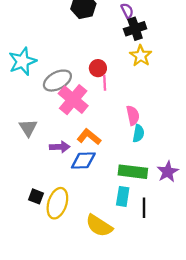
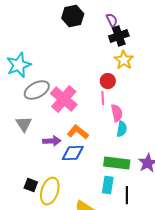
red circle: (98, 68) -> (108, 81), moved
gray ellipse: (57, 81) -> (37, 90), moved
pink line: (105, 83) -> (103, 98), moved

